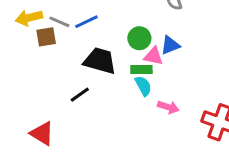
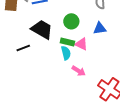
blue triangle: (170, 45) -> (100, 28), moved
pink triangle: (153, 56) -> (81, 44), moved

